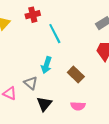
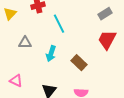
gray triangle: (31, 83) -> (25, 43), moved, turned -40

